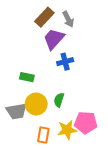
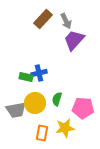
purple trapezoid: (54, 39) -> (74, 40), moved
blue cross: (65, 62) -> (39, 73), moved
pink pentagon: (86, 123) -> (83, 108), moved

